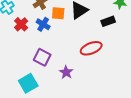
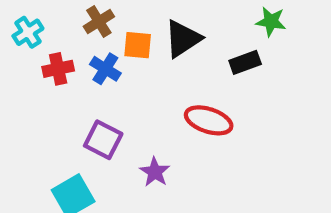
red cross: (21, 24) -> (58, 69), turned 32
red ellipse: (91, 48) -> (209, 120), turned 40

